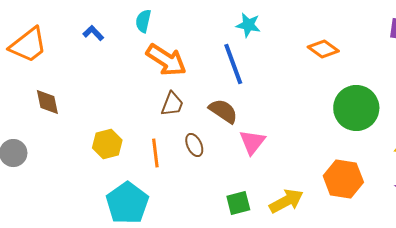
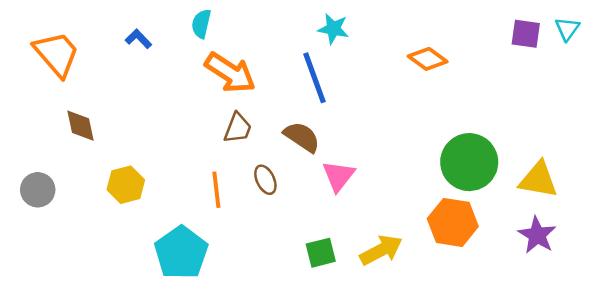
orange trapezoid: (28, 45) -> (57, 54), turned -93
green circle: (356, 108) -> (469, 162), moved
yellow hexagon: (107, 144) -> (126, 185), moved

